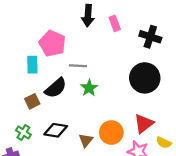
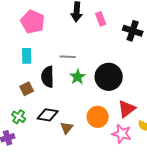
pink pentagon: (52, 43) -> (33, 22), moved
black circle: (145, 78) -> (109, 77), moved
black semicircle: (56, 88) -> (48, 77), turned 130
brown triangle: (86, 140) -> (67, 128), moved

